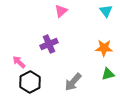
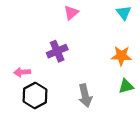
pink arrow: (19, 62) -> (22, 72), turned -48
gray arrow: (73, 82) -> (85, 96), turned -54

